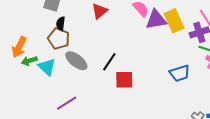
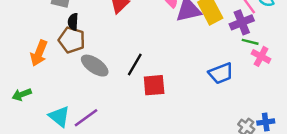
orange arrow: (19, 47) -> (39, 53), moved
green arrow: (29, 61) -> (22, 94), moved
cyan triangle: (47, 67) -> (59, 116), moved

